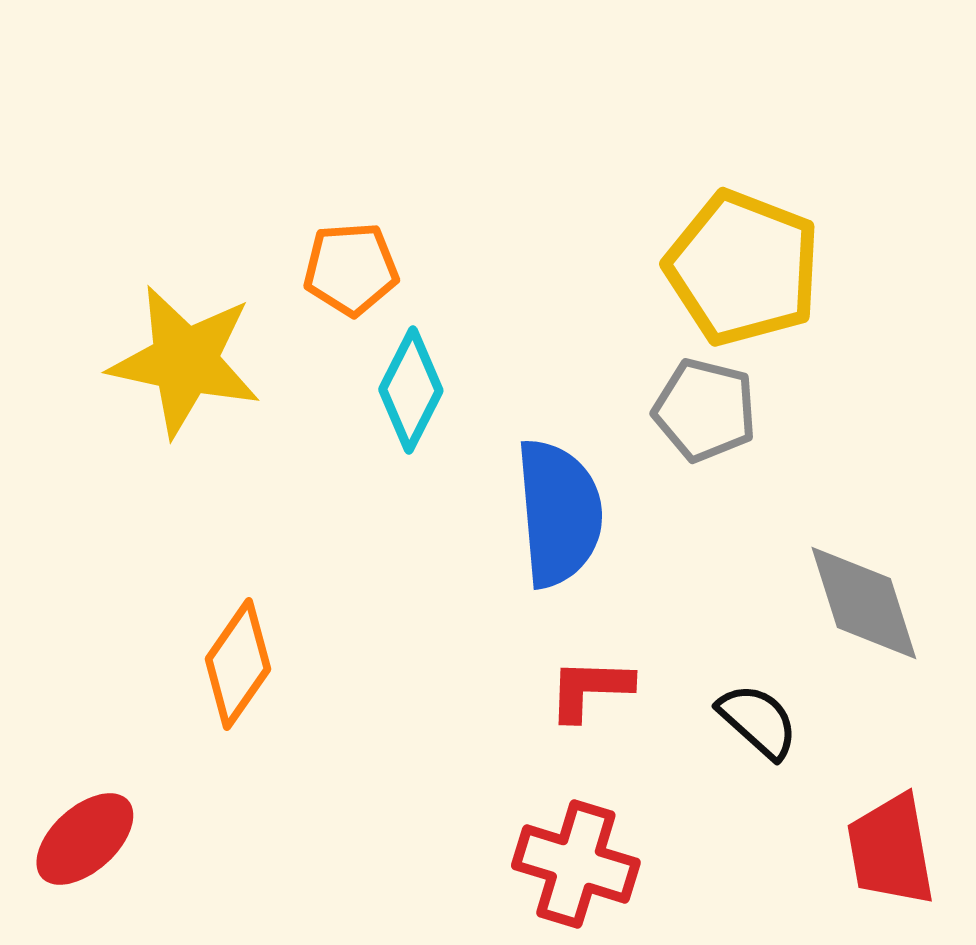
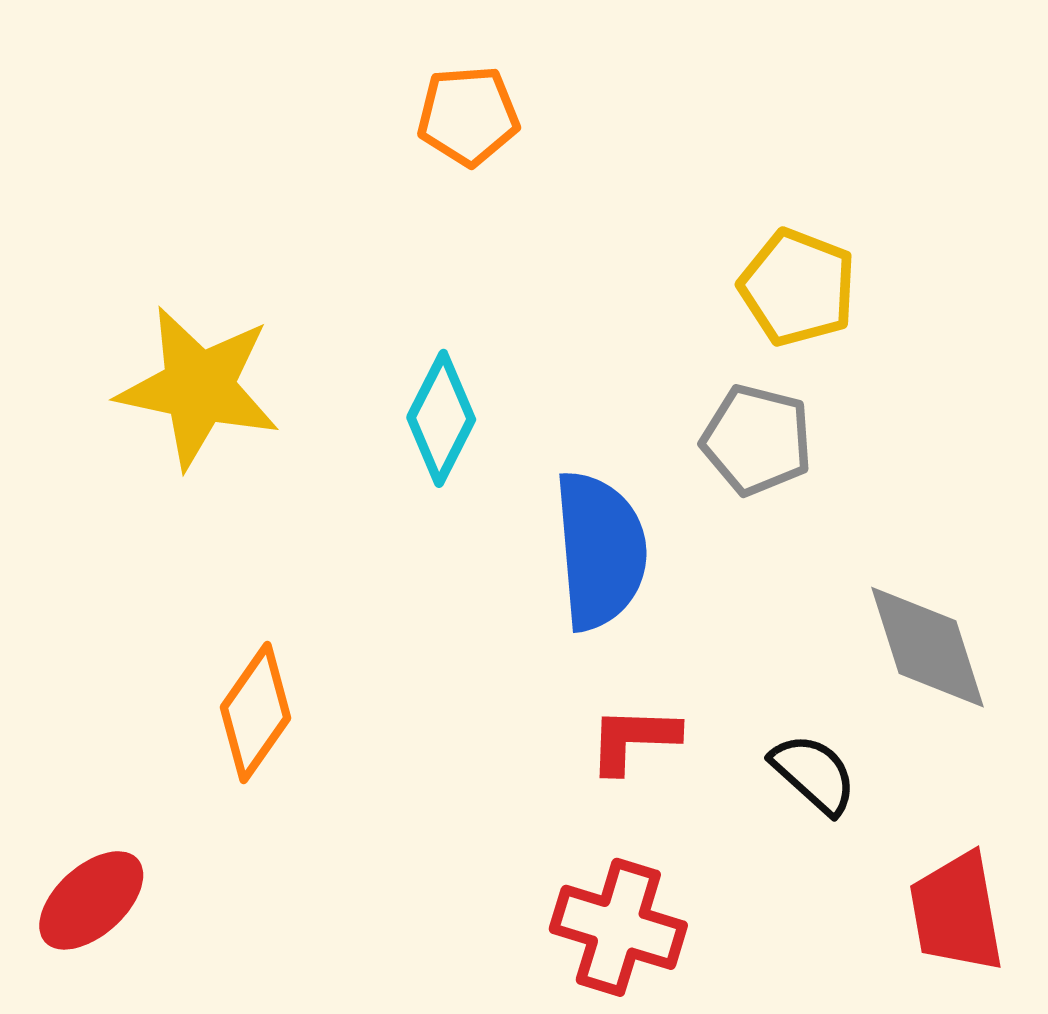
yellow pentagon: (743, 268) -> (798, 287), size x0.7
orange pentagon: (351, 269) -> (468, 116), moved

